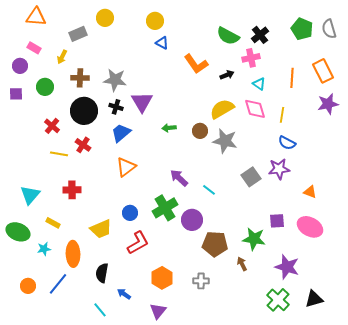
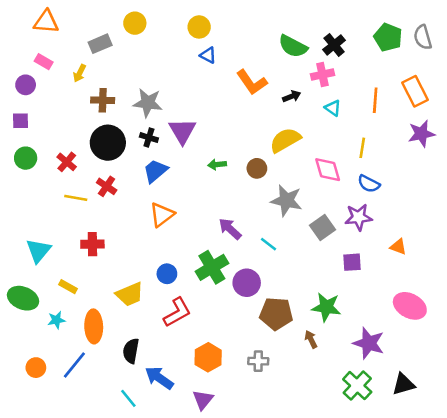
green circle: (45, 87) -> (26, 158), moved
pink diamond: (255, 109) -> (328, 170), moved
gray star: (225, 141) -> (286, 200), moved
purple square: (277, 221) -> (352, 262), moved
pink ellipse: (310, 227) -> (410, 306), moved
blue arrow: (124, 294) -> (159, 378), size x1.6

